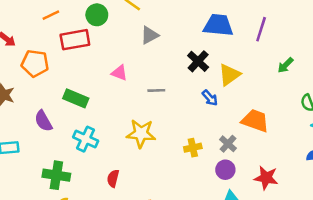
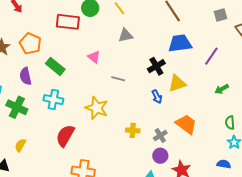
blue trapezoid: (218, 25) -> (180, 43), turned -30
orange pentagon: (35, 63) -> (30, 44), moved
cyan cross: (86, 139) -> (53, 100), turned -30
purple circle: (225, 170) -> (160, 156), moved
green cross: (56, 175) -> (17, 107), moved
red semicircle: (113, 178) -> (65, 136), size x1.6

